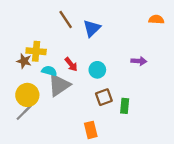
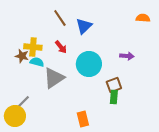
red arrow: (71, 64) -> (61, 47), moved
cyan circle: (97, 70) -> (89, 64), size x1.6
cyan semicircle: (49, 71) -> (37, 62), moved
yellow circle: (27, 95) -> (15, 116), moved
brown square: (104, 97) -> (114, 85), moved

